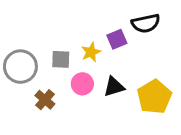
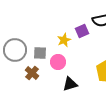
gray square: (61, 59) -> (40, 53), moved
black triangle: (114, 87) -> (70, 84), moved

